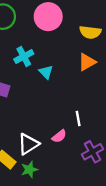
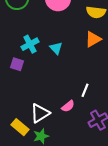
cyan cross: (24, 57) -> (30, 44), moved
white line: (78, 119) -> (85, 90), turned 32

